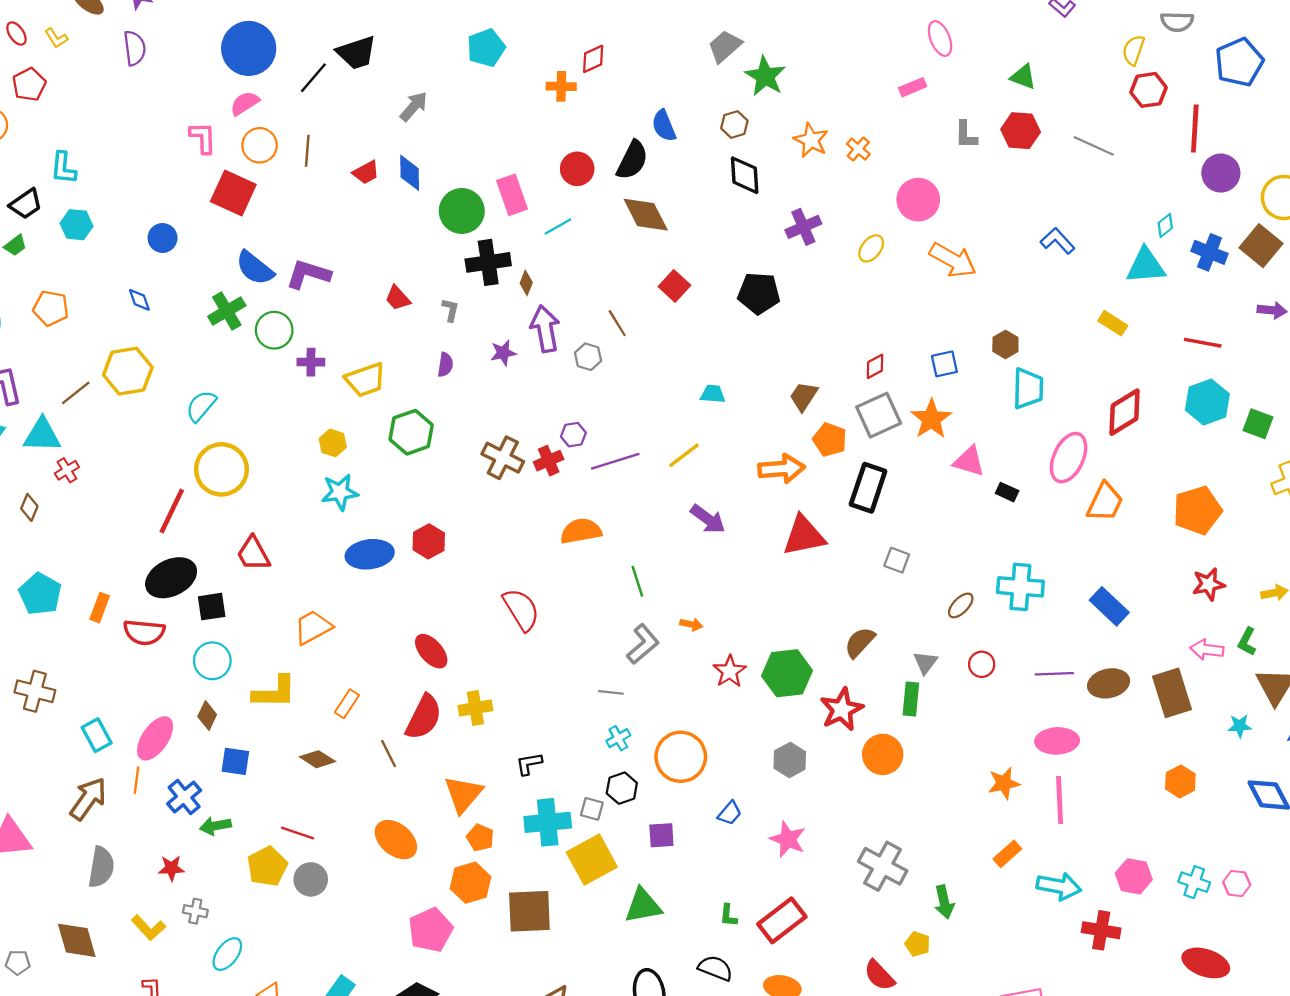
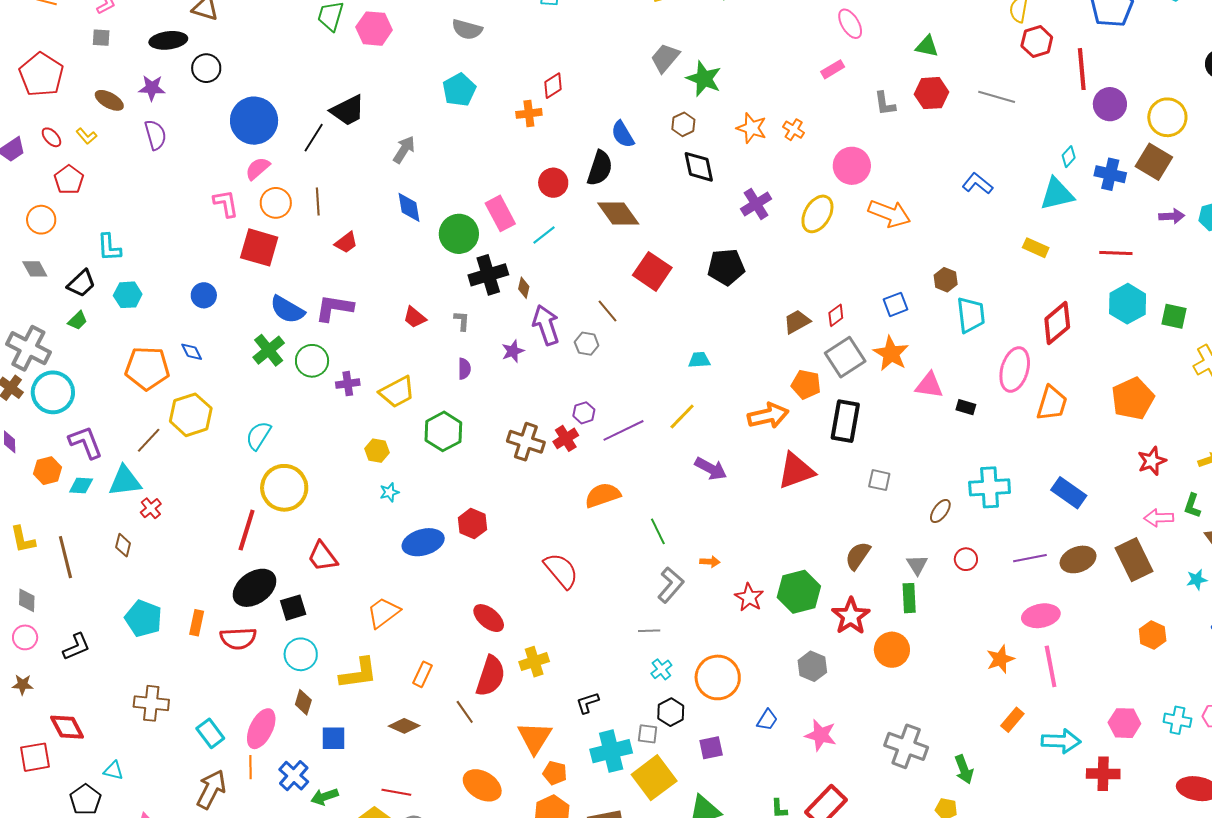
red trapezoid: (366, 172) -> (346, 243), moved
yellow ellipse: (871, 248) -> (817, 214), size x1.5
red square: (674, 286) -> (652, 271), size x1.4
orange pentagon: (51, 308) -> (147, 368), moved, size x1.4
brown trapezoid: (804, 396) -> (797, 322), moved, turned 36
cyan star: (340, 492) -> (389, 492), size x0.6

